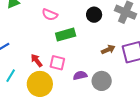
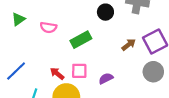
pink semicircle: (50, 15) -> (48, 27), moved
gray circle: (102, 81) -> (153, 72), moved

